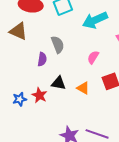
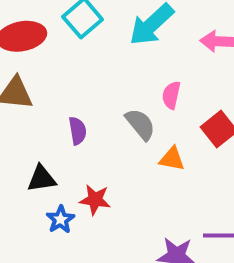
gray semicircle: (58, 45) -> (140, 124), moved
black triangle: (59, 83) -> (42, 179), moved

